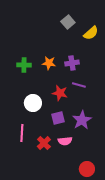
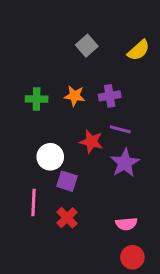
gray square: (68, 22) -> (87, 46), moved
purple square: (58, 118) -> (67, 181), moved, turned 32
purple star: (82, 120) -> (125, 163), moved
pink semicircle: (65, 141) -> (126, 224), moved

